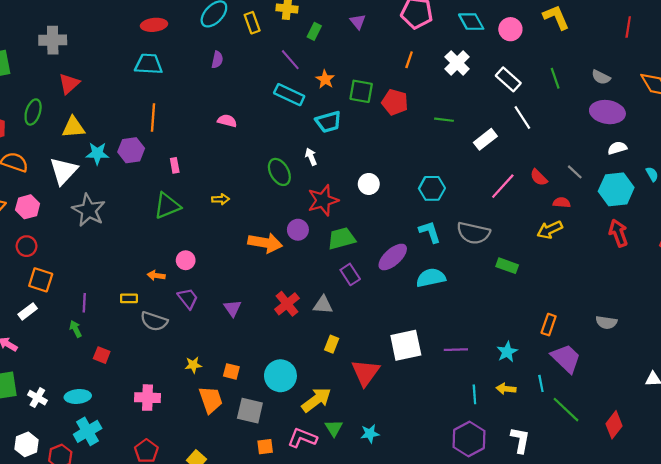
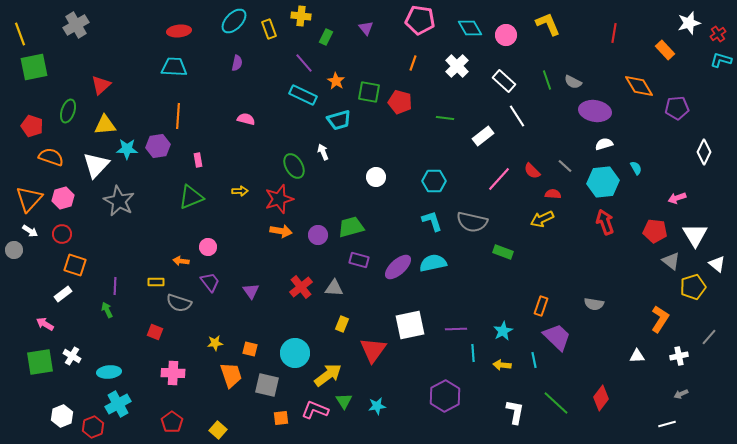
gray cross: (53, 40) -> (76, 25), moved, turned -30
gray semicircle: (601, 77) -> (573, 82), moved
red star: (323, 200) -> (279, 199), moved
purple circle: (298, 230) -> (318, 235), moved
orange arrow: (265, 243) -> (281, 231), size x0.7
purple ellipse: (393, 257) -> (398, 267), moved
purple rectangle: (350, 274) -> (359, 260), turned -42
red square: (102, 355) -> (155, 332), moved
cyan line: (474, 394) -> (473, 353), moved
white cross: (37, 398) -> (72, 356), moved
green line: (566, 410) -> (556, 403), moved
purple hexagon: (469, 439) -> (445, 396), moved

